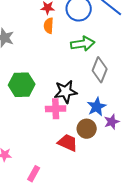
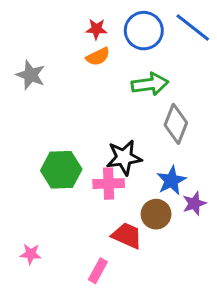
orange semicircle: (49, 26) -> (98, 57), turned -119
green hexagon: (22, 85) -> (61, 170), moved
pink rectangle: (34, 174) -> (98, 271), moved

